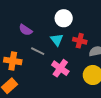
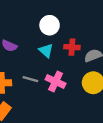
gray line: (38, 51) -> (30, 79), moved

